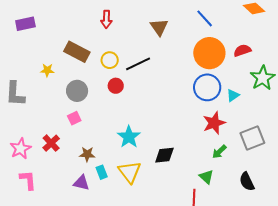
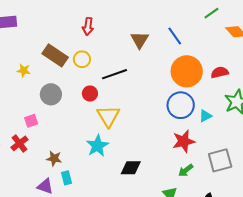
blue line: (205, 18) -> (175, 36), moved
yellow circle: (110, 60) -> (82, 59), moved
pink square: (74, 118) -> (31, 121), moved
yellow triangle: (130, 172) -> (108, 116), moved

